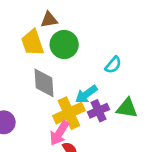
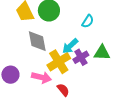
pink arrow: (59, 133) -> (41, 77), moved, turned -102

